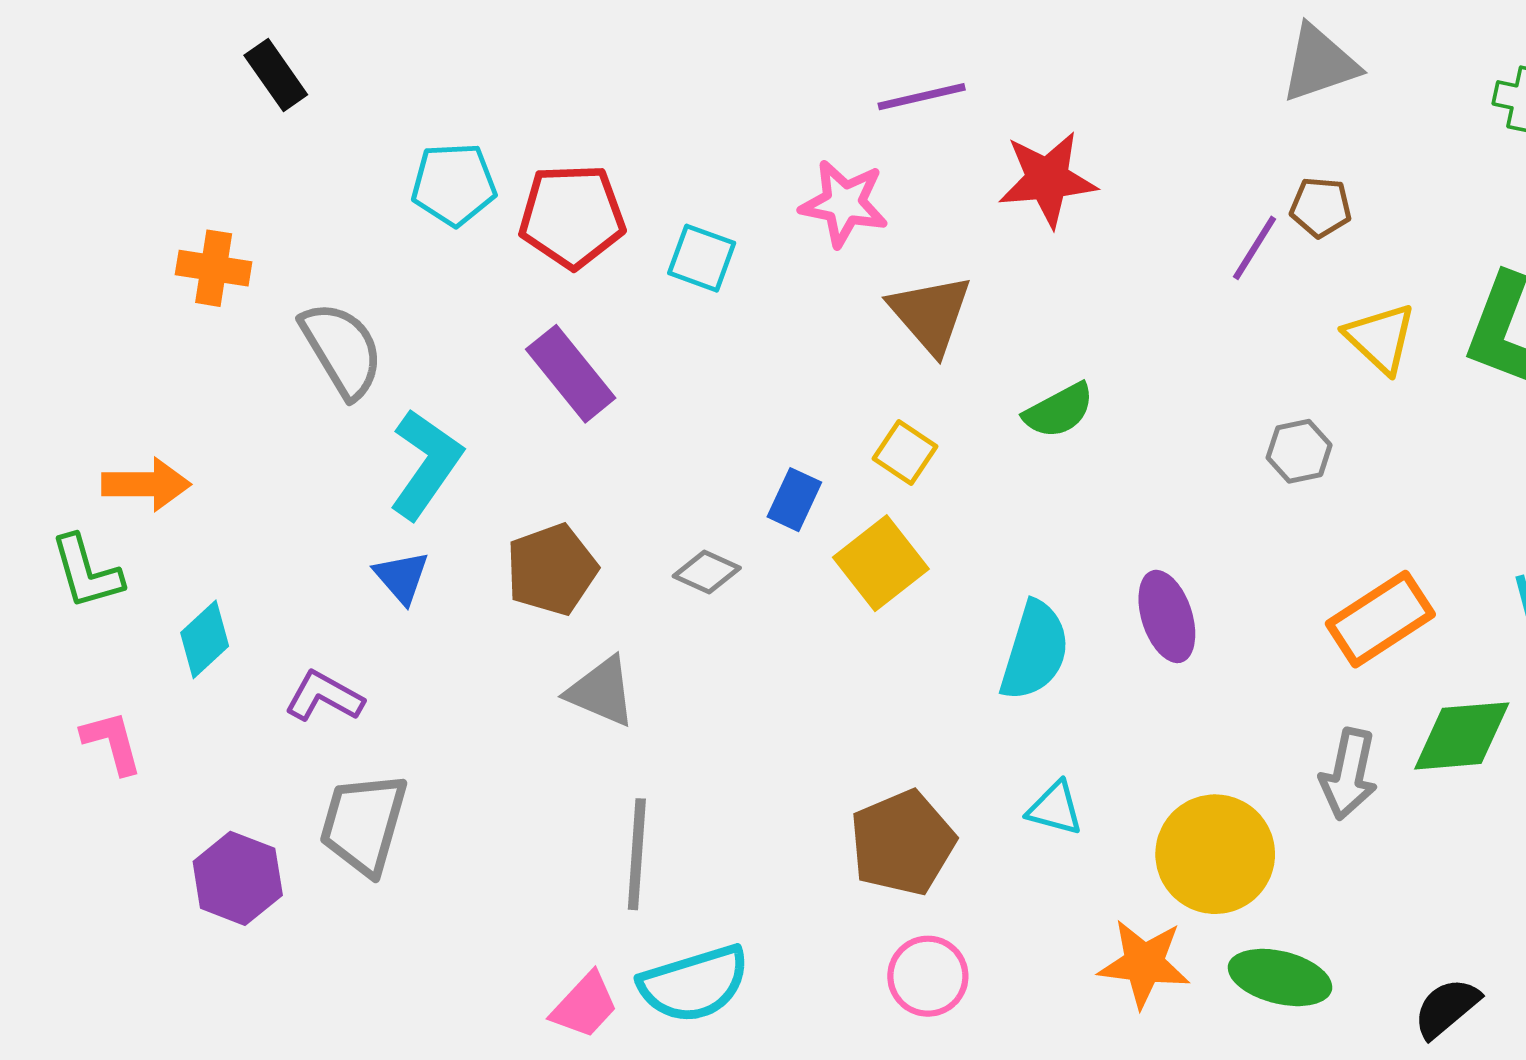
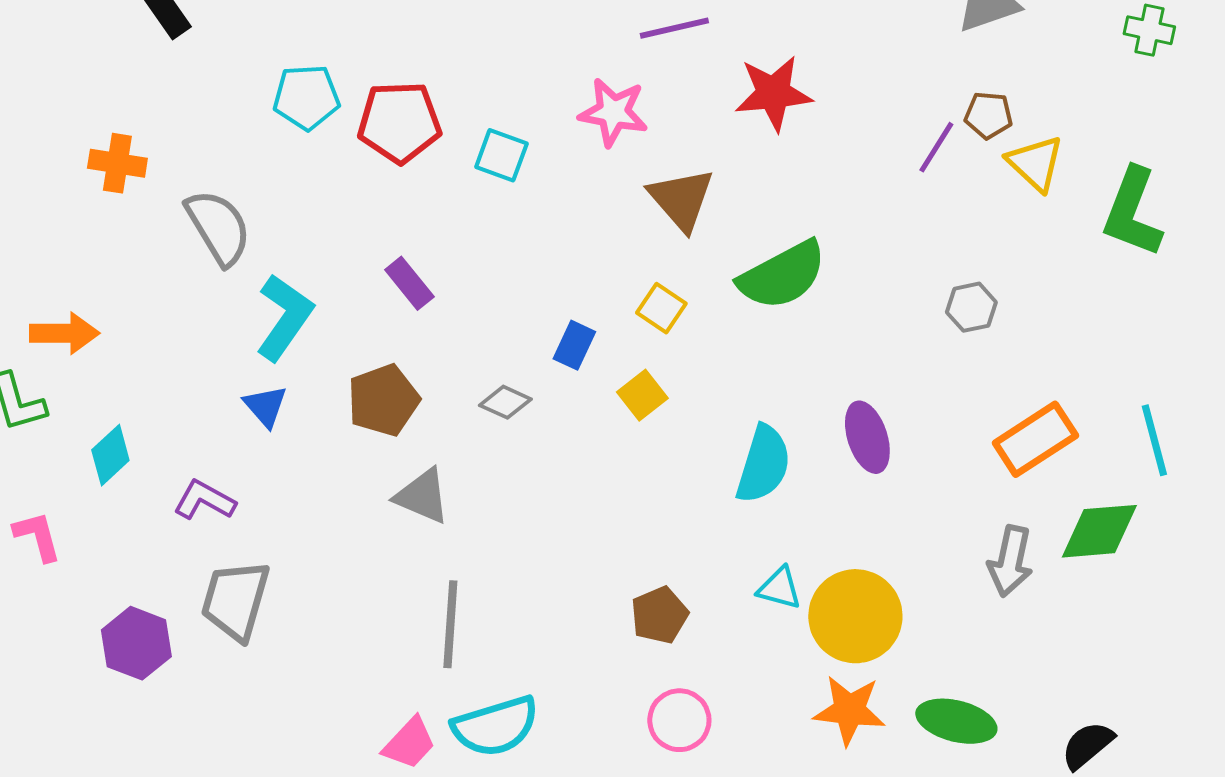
yellow triangle: (1380, 338) -> (1035, 163), moved
purple rectangle: (571, 374) -> (409, 283), moved, size x0.7
green semicircle: (1059, 411) -> (782, 275), size x1.6
yellow square: (881, 563) -> (642, 395), size x0.7
brown pentagon: (902, 843) -> (659, 615), size x0.7
yellow circle: (1215, 854) -> (855, 616), moved

